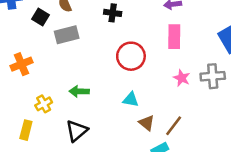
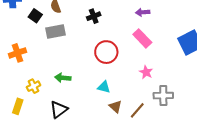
black cross: (113, 13) -> (94, 16), turned -32
pink rectangle: (174, 37) -> (142, 38), turned -48
gray cross: (213, 76) -> (163, 96), moved

